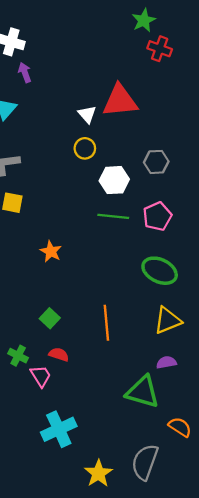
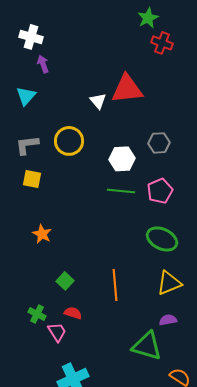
yellow circle: (85, 148) -> (69, 141), moved, size x1.5
orange star: (51, 251) -> (42, 234), moved

